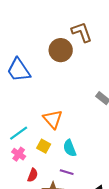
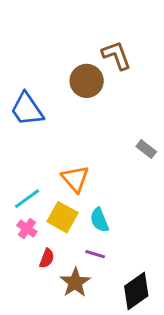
yellow square: (44, 146) -> (62, 217), size x1.5

